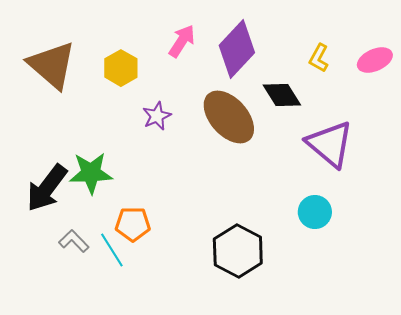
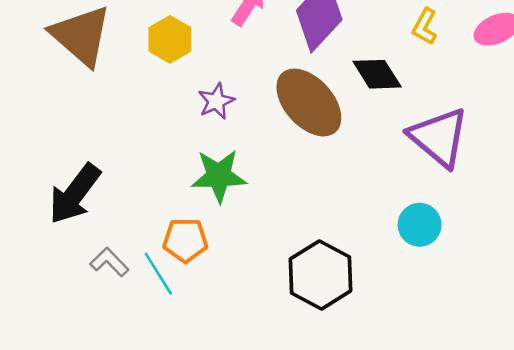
green star: (91, 173) -> (219, 176), moved

